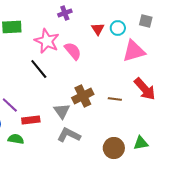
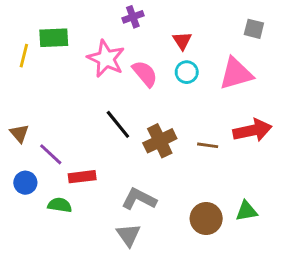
cyan circle: (118, 28) -> (187, 72), moved
black line: (39, 69) -> (118, 124), moved
red arrow: (145, 89) -> (252, 130), turned -60
gray triangle: (62, 111) -> (128, 235), moved

